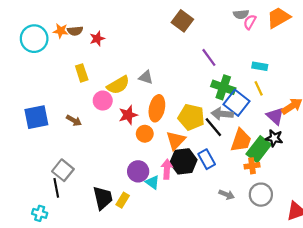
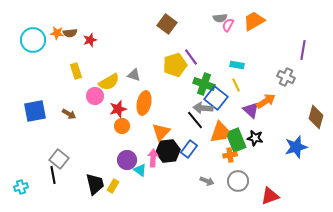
yellow pentagon: (191, 117) -> (175, 65), moved, turned -30
orange circle: (145, 134) -> (122, 126), moved
black star: (274, 138) -> (255, 138), moved
green rectangle: (259, 149) -> (236, 140), turned -60
blue rectangle: (207, 159) -> (189, 149), turned 66
cyan cross: (40, 213) -> (21, 187), moved, turned -32

